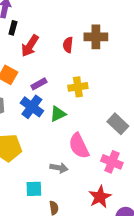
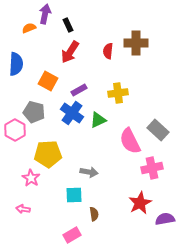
black rectangle: (13, 28) -> (68, 25), moved, turned -40
pink semicircle: (79, 146) -> (130, 141), moved
pink cross: (112, 162) -> (152, 168), turned -35
gray arrow: (59, 168) -> (89, 172), moved

